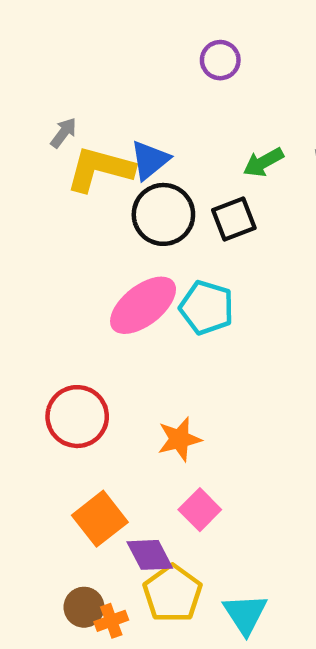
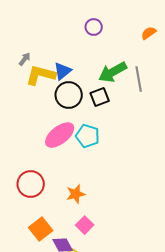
green arrow: (263, 162) -> (113, 72), size x1.6

